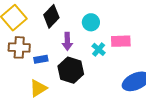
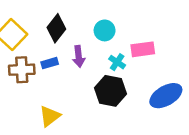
blue rectangle: (41, 59) -> (50, 63), moved
black hexagon: (71, 70) -> (111, 91), moved

